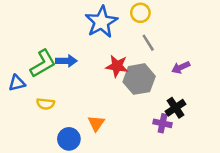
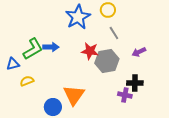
yellow semicircle: (46, 104) -> (27, 81), moved, turned 152
black cross: (176, 108) -> (135, 83), turned 35
orange triangle: (96, 123) -> (74, 95), size x1.6

